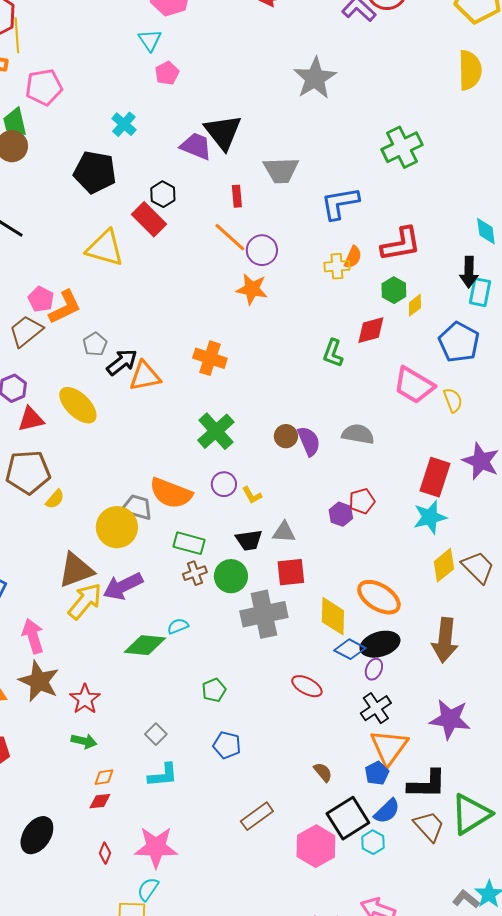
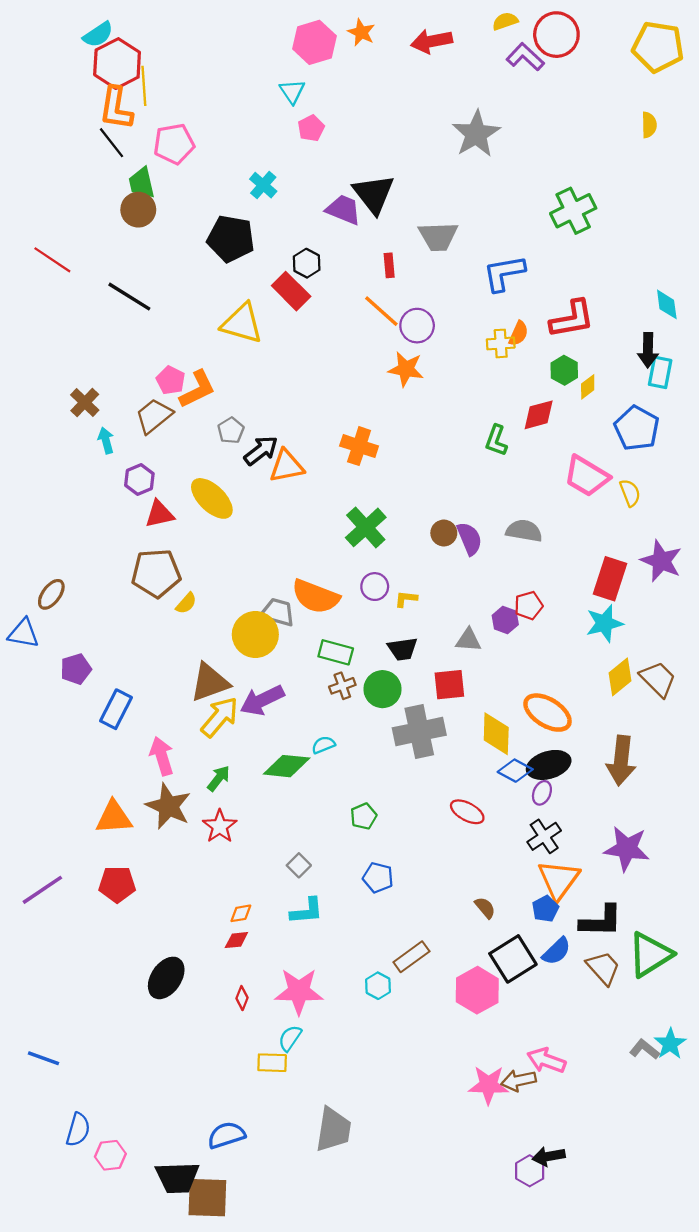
yellow semicircle: (470, 70) -> (649, 125), size x0.6
yellow L-shape: (252, 495) -> (406, 599), turned 125
gray triangle: (284, 532) -> (468, 640), moved
green arrow: (84, 741) -> (219, 778), moved, turned -65
cyan hexagon: (373, 842) -> (378, 986), moved

